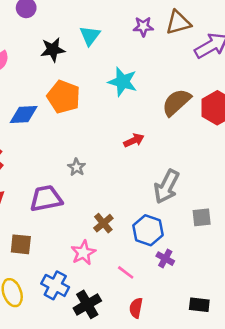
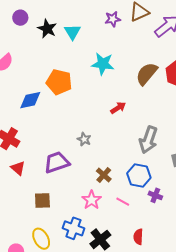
black star: (53, 50) -> (47, 29), moved, turned -30
gray star: (77, 167) -> (84, 139), moved
pink line: (126, 272) -> (123, 202), moved

